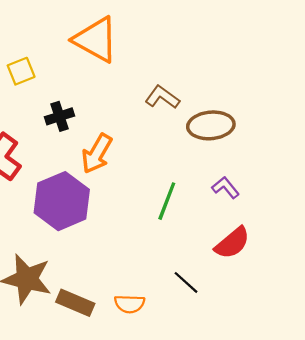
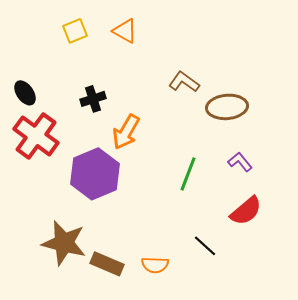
orange triangle: (96, 40) -> (125, 31), size x0.6
yellow square: (21, 71) -> (75, 31), moved

